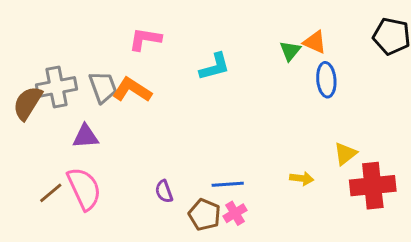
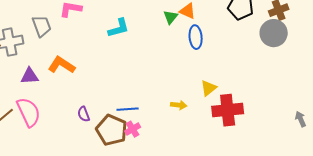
gray trapezoid: (103, 87) -> (42, 26), moved
orange L-shape: (132, 90) -> (62, 65), moved
brown pentagon: (205, 215) -> (112, 130), size x1.4

